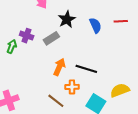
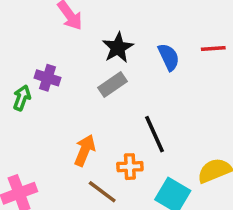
gray rectangle: (51, 38) -> (113, 84), moved
orange arrow: (59, 67) -> (85, 150), moved
black line: (86, 69) -> (154, 134), turned 50

